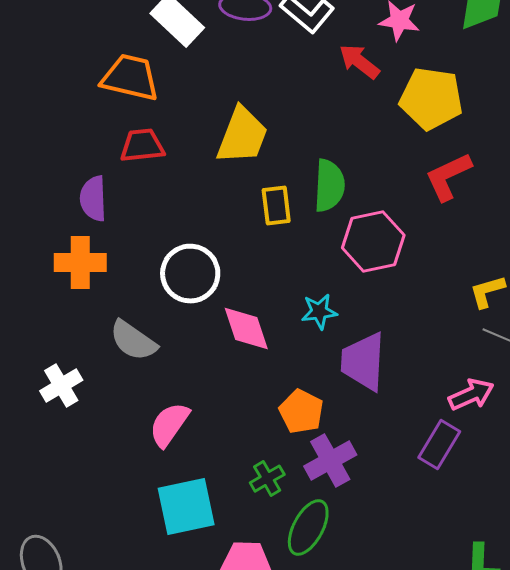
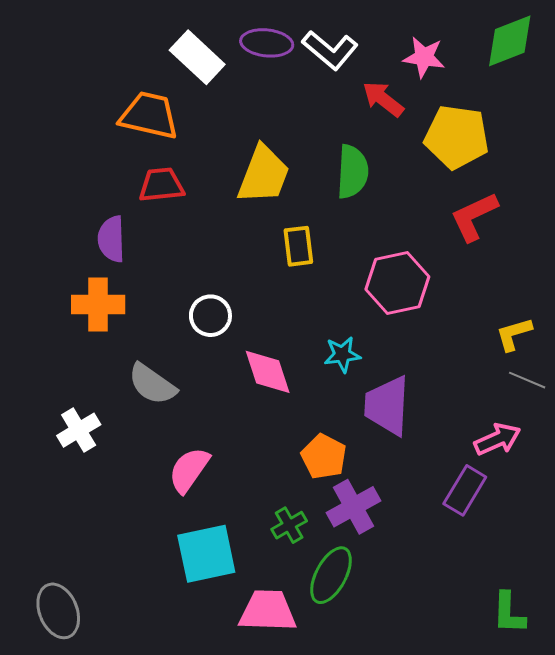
green semicircle: (329, 186) -> (352, 172), moved
white circle: (190, 274) -> (210, 316), size x0.7

